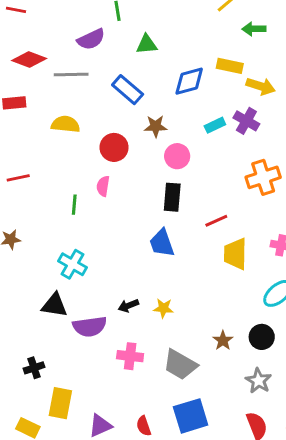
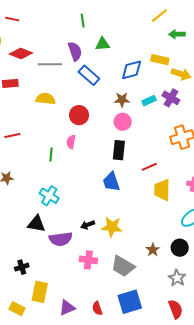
purple semicircle: (91, 39) -> (75, 51), moved, turned -84
brown star: (156, 126) -> (122, 100), moved
yellow star: (163, 308) -> (112, 227), size x1.5

